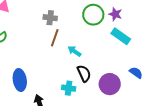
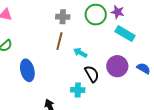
gray cross: (50, 18) -> (63, 17), moved
blue ellipse: (20, 80) -> (27, 70), moved
purple circle: (110, 84) -> (117, 66), moved

